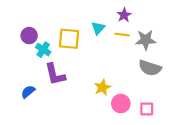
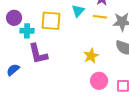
cyan cross: (43, 50) -> (27, 31), turned -32
yellow star: (102, 87) -> (91, 56), moved

